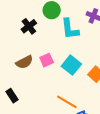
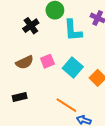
black rectangle: (12, 96) -> (20, 97), moved, turned -72

